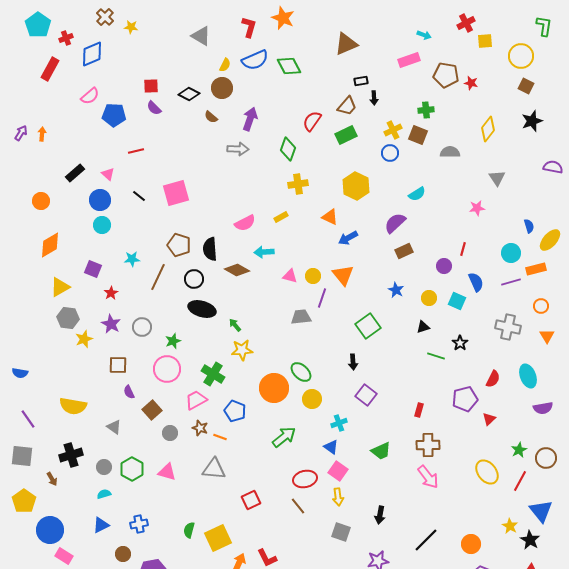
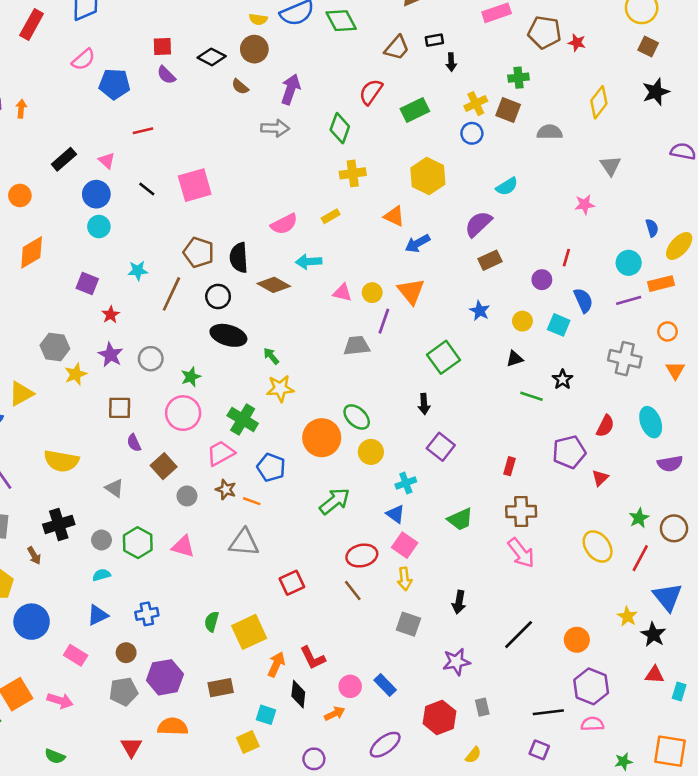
yellow semicircle: (225, 65) -> (258, 19), turned 72
brown trapezoid: (347, 106) -> (397, 48), moved
yellow triangle: (60, 287) -> (21, 394), moved
pink rectangle: (64, 556) -> (76, 655), moved

